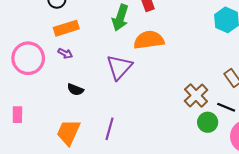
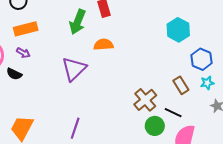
orange semicircle: (149, 40) -> (103, 45), size x0.7
black semicircle: (75, 90) -> (14, 74), moved
purple line: (110, 129) -> (75, 128), moved

